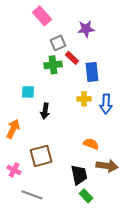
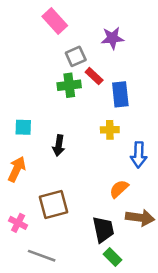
cyan square: (28, 92) -> (23, 127), moved
blue arrow: (106, 104) -> (139, 155), moved
orange semicircle: (91, 144) -> (119, 189), turned -63

